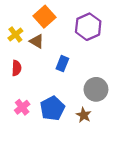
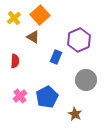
purple hexagon: (88, 27) -> (79, 40), moved
yellow cross: (15, 35) -> (14, 18), moved
brown star: (84, 115) -> (75, 114), moved

